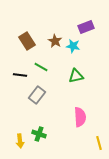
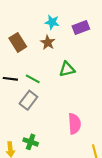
cyan star: (73, 46) -> (52, 22), moved
green line: (41, 67) -> (33, 79), moved
green triangle: (76, 76) -> (67, 69), moved

